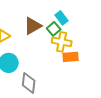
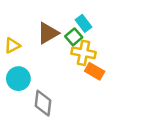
orange rectangle: (71, 57) -> (95, 71), turned 35

